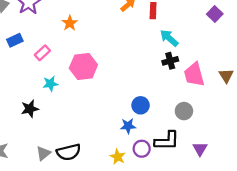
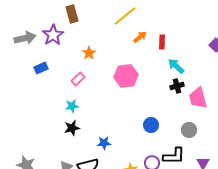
pink rectangle: (42, 53) -> (78, 79), moved
pink hexagon: (83, 67) -> (126, 76), moved
black star: (30, 109) -> (72, 128), moved
blue star: (128, 126) -> (104, 143), moved

